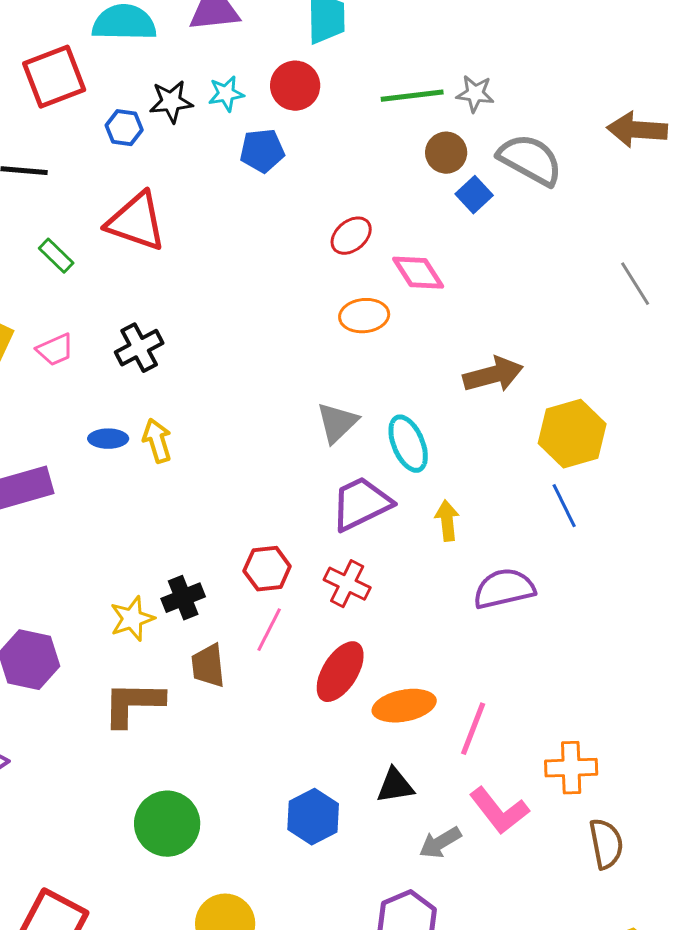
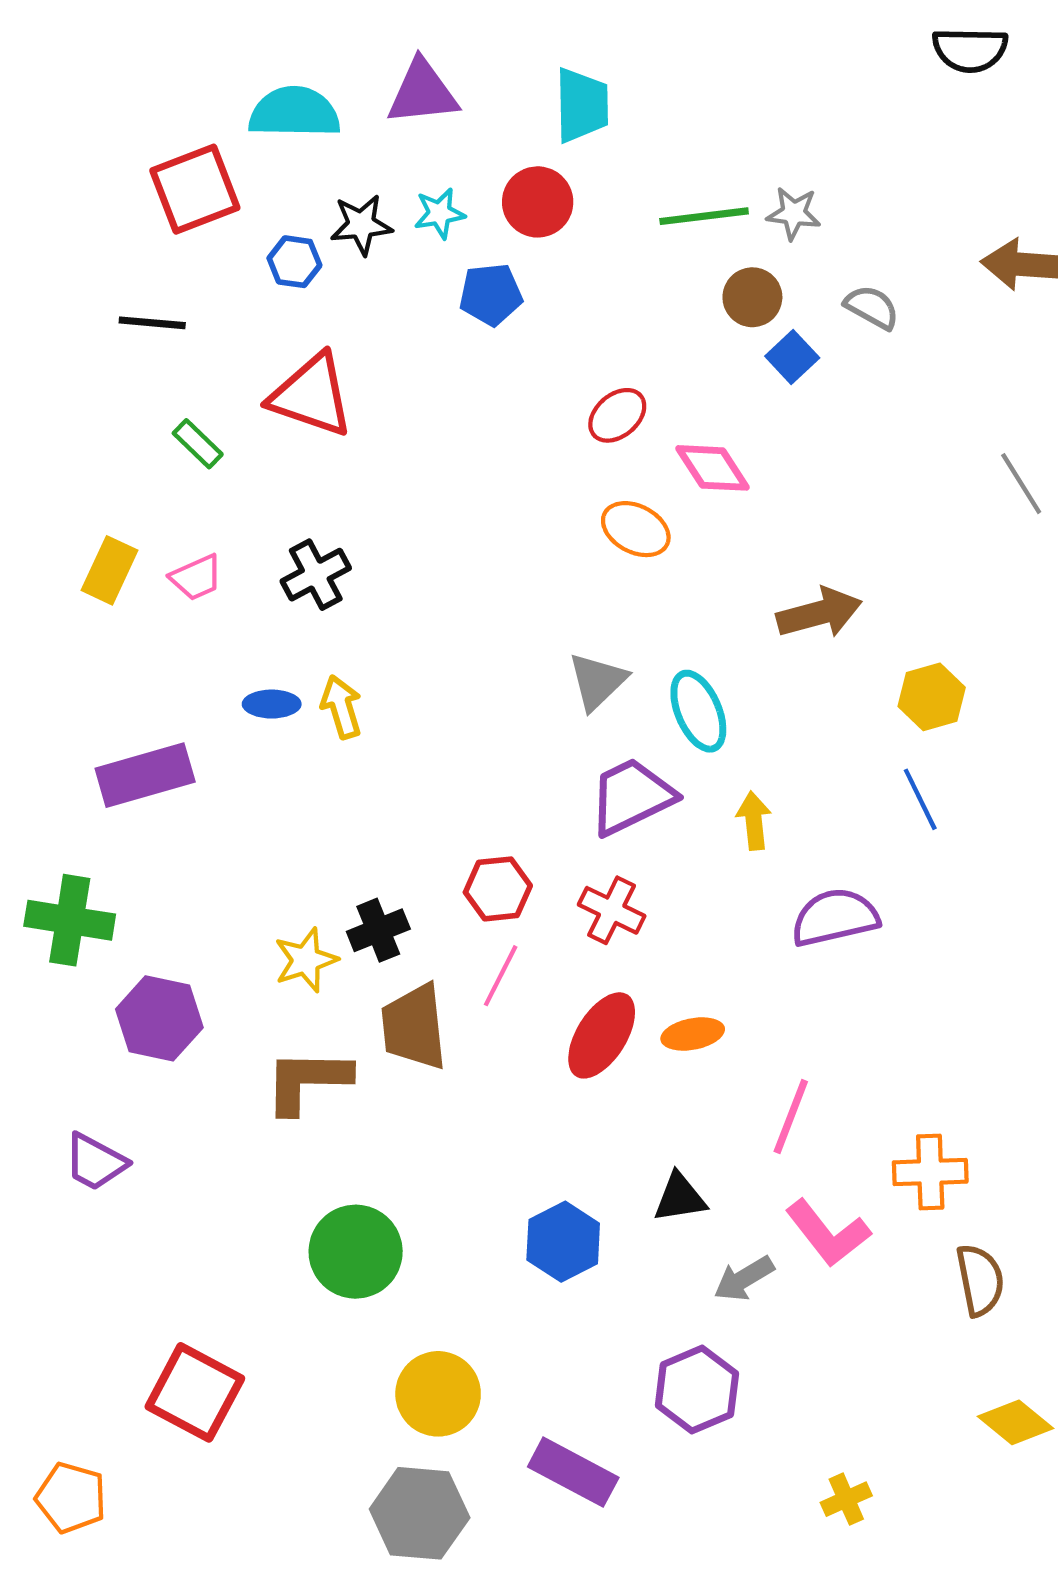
gray semicircle: (530, 160) -> (872, 307), size x0.6
orange ellipse: (364, 316) -> (636, 529), turned 33
yellow hexagon: (572, 434) -> (932, 697), size x0.7
brown trapezoid: (208, 666) -> (414, 1027), size x1.4
orange ellipse: (404, 706) -> (693, 1034), moved, size x0.7

